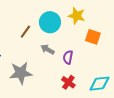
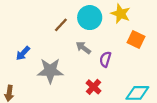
red cross: (68, 82) -> (93, 87), moved

